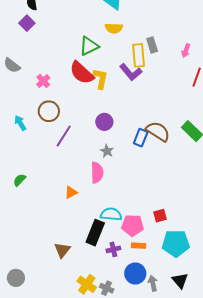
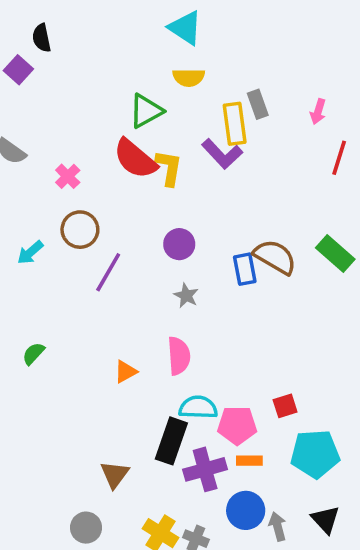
purple square: (27, 23) -> (18, 70), moved
cyan arrow: (20, 123) -> (30, 252), turned -98
blue rectangle: (141, 138) -> (245, 269), turned -30
pink semicircle: (97, 173) -> (179, 356), moved
purple cross: (113, 249) -> (205, 469), size x1.6
gray circle: (16, 278) -> (86, 528), moved

